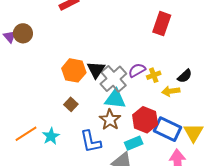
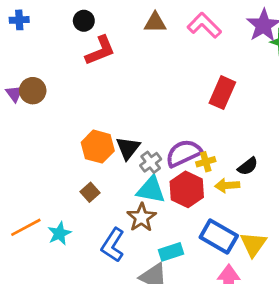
purple semicircle: (137, 70) -> (184, 153), size x1.5
gray cross: (113, 79) -> (151, 162), size x0.6
red hexagon: (145, 120) -> (187, 189), moved
blue L-shape: (91, 142) -> (113, 245), turned 40

